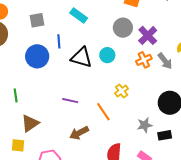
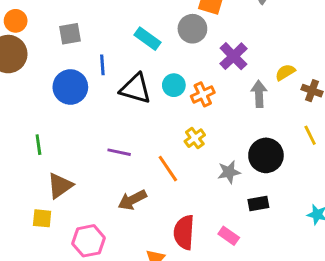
cyan rectangle: (79, 16) -> (147, 39), moved
gray circle: (123, 28) -> (192, 29), moved
orange cross: (144, 60) -> (203, 94), moved
gray arrow: (165, 61) -> (259, 94), turned -144
gray star: (145, 125) -> (229, 172), moved

